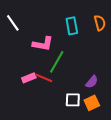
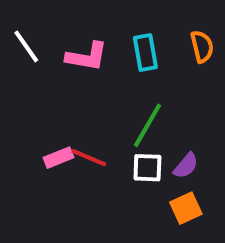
pink L-shape: (43, 44) -> (87, 57), moved
green line: (57, 62) -> (147, 125), moved
white square: (73, 100) -> (147, 168), moved

